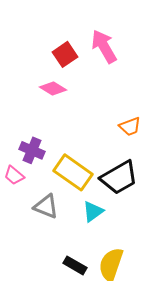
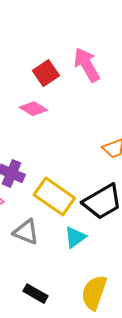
black rectangle: (75, 265) -> (35, 294), moved

